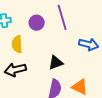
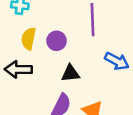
purple circle: (37, 23) -> (57, 41), moved

